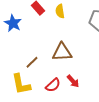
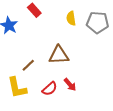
yellow semicircle: (60, 11) -> (71, 18), moved

